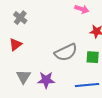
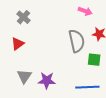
gray semicircle: (66, 52) -> (77, 41), moved, turned -80

